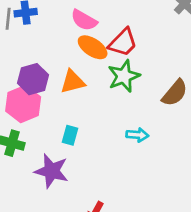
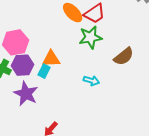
purple hexagon: (33, 79) -> (23, 65), moved
orange triangle: (73, 82) -> (51, 59), moved

